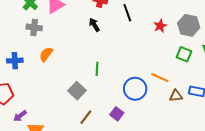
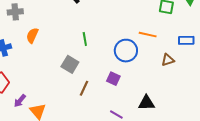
brown triangle: (176, 96) -> (168, 60), moved

